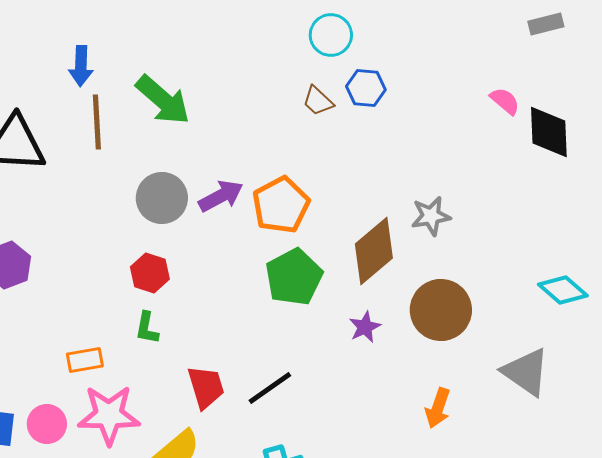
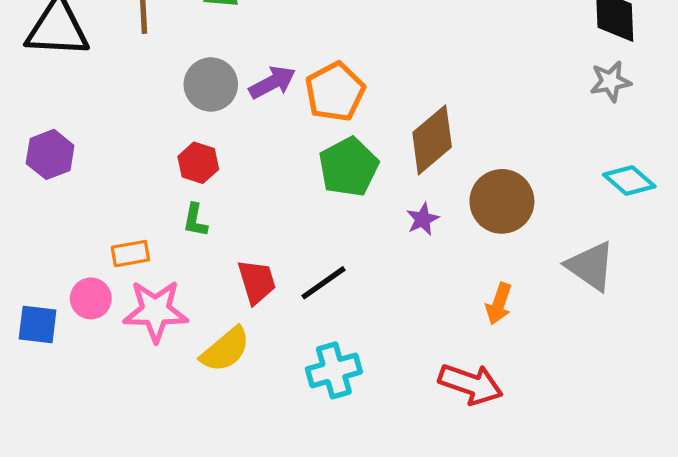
gray star: (431, 216) -> (610, 81), moved
pink circle: (47, 424) -> (91, 298), moved

